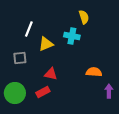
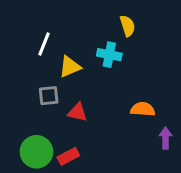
gray square: (20, 58) -> (49, 96), moved
red rectangle: (43, 92) -> (68, 156), moved
green circle: (15, 93) -> (36, 152), moved

